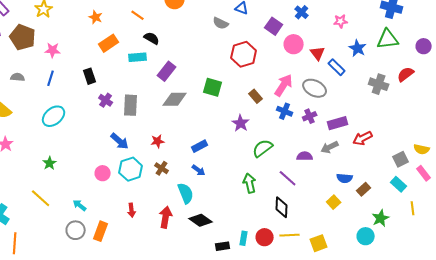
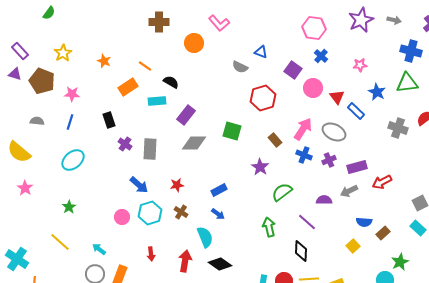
orange line: (138, 15) -> (145, 66), moved
orange star: (96, 17) -> (104, 61), moved

